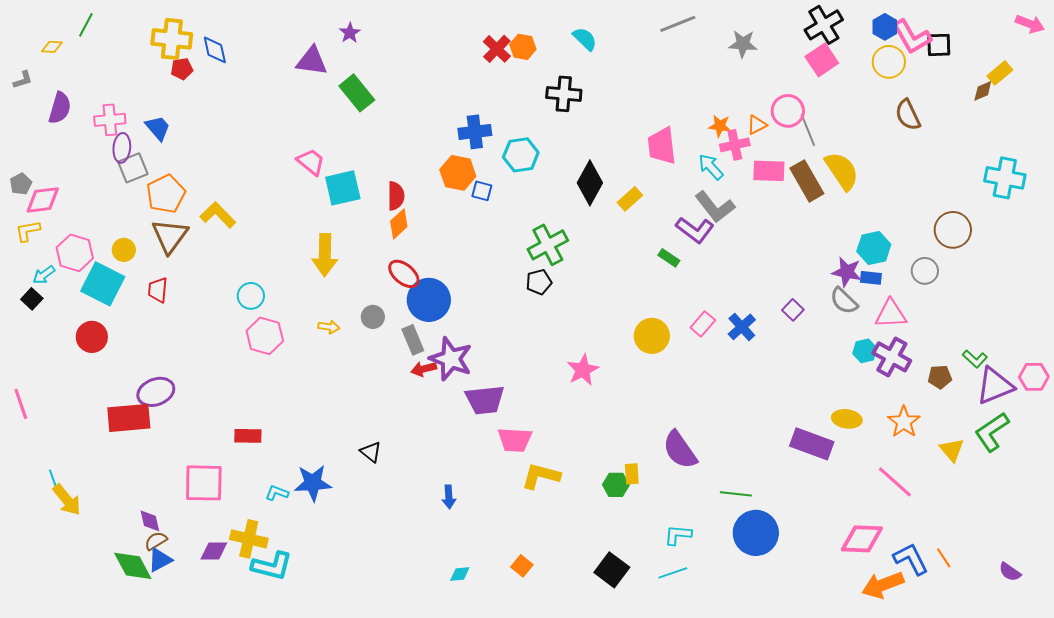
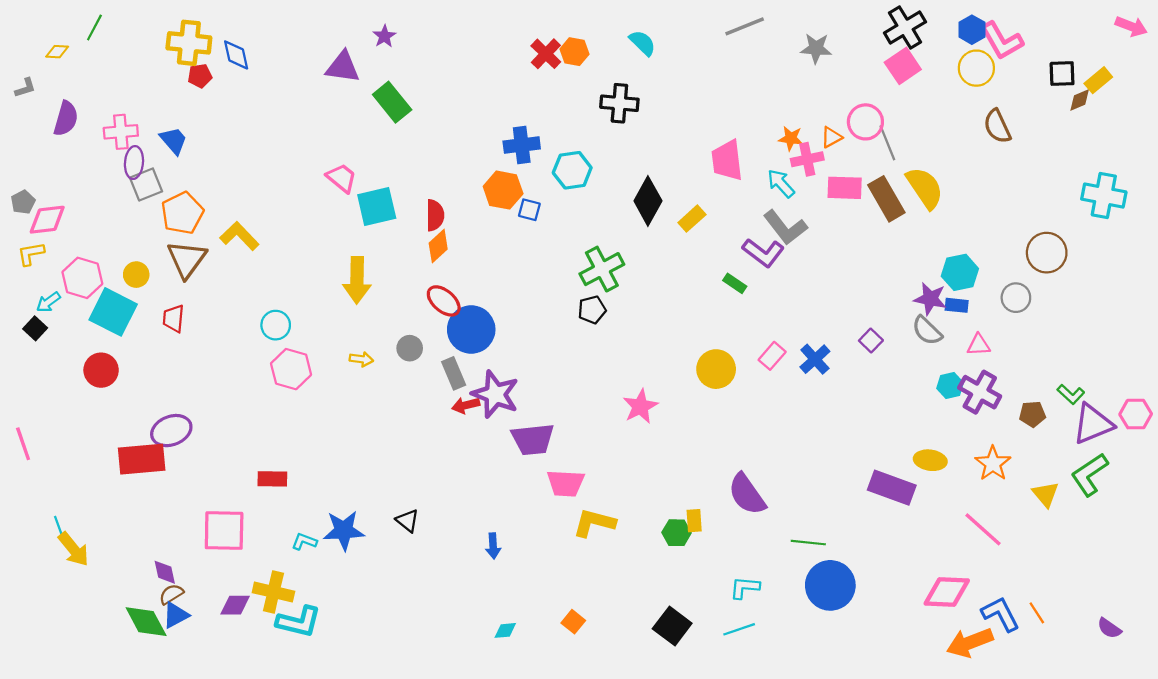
black square: (939, 45) -> (1062, 74), moved
pink triangle: (891, 314) -> (979, 345), size x0.7
black triangle: (371, 452) -> (407, 521), moved

